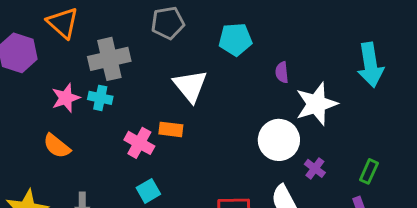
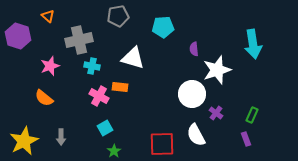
orange triangle: (63, 23) -> (48, 16), size x0.6
white triangle: (190, 86) -> (133, 58), turned -35
cyan cross: (100, 98) -> (92, 66), moved

